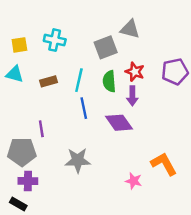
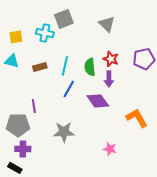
gray triangle: (130, 29) -> (107, 24), turned 30
gray square: (106, 47) -> (64, 19), moved
blue line: (84, 108) -> (69, 89), turned 42
orange L-shape: (164, 164) -> (137, 118), moved

